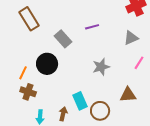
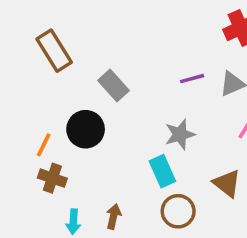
purple line: (92, 27) -> (192, 79), moved
brown triangle: (128, 95) -> (227, 183), turned 42
cyan rectangle: (80, 101) -> (162, 171), moved

